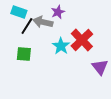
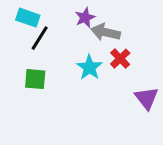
gray arrow: (43, 22) -> (106, 32), moved
red cross: (82, 40) -> (120, 59), size x0.6

